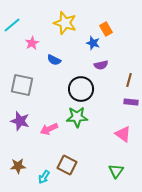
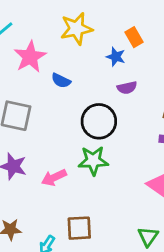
yellow star: (65, 23) -> (76, 29), turned -30
pink star: (32, 43) -> (30, 57), size x1.6
brown square: (67, 165) -> (79, 228), turned -30

